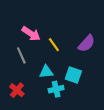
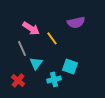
purple semicircle: (86, 43) -> (76, 22), moved, turned 36
cyan triangle: (46, 72) -> (36, 63), moved, turned -48

